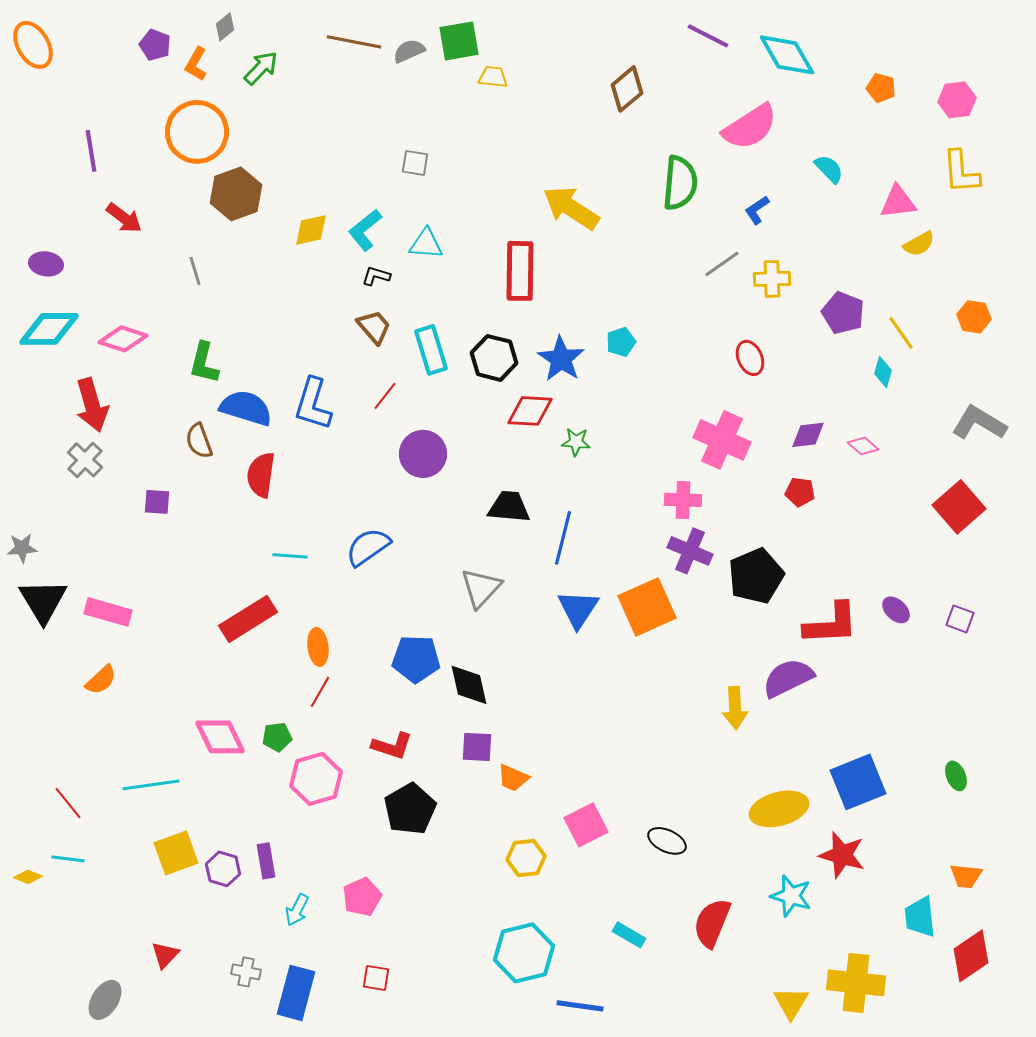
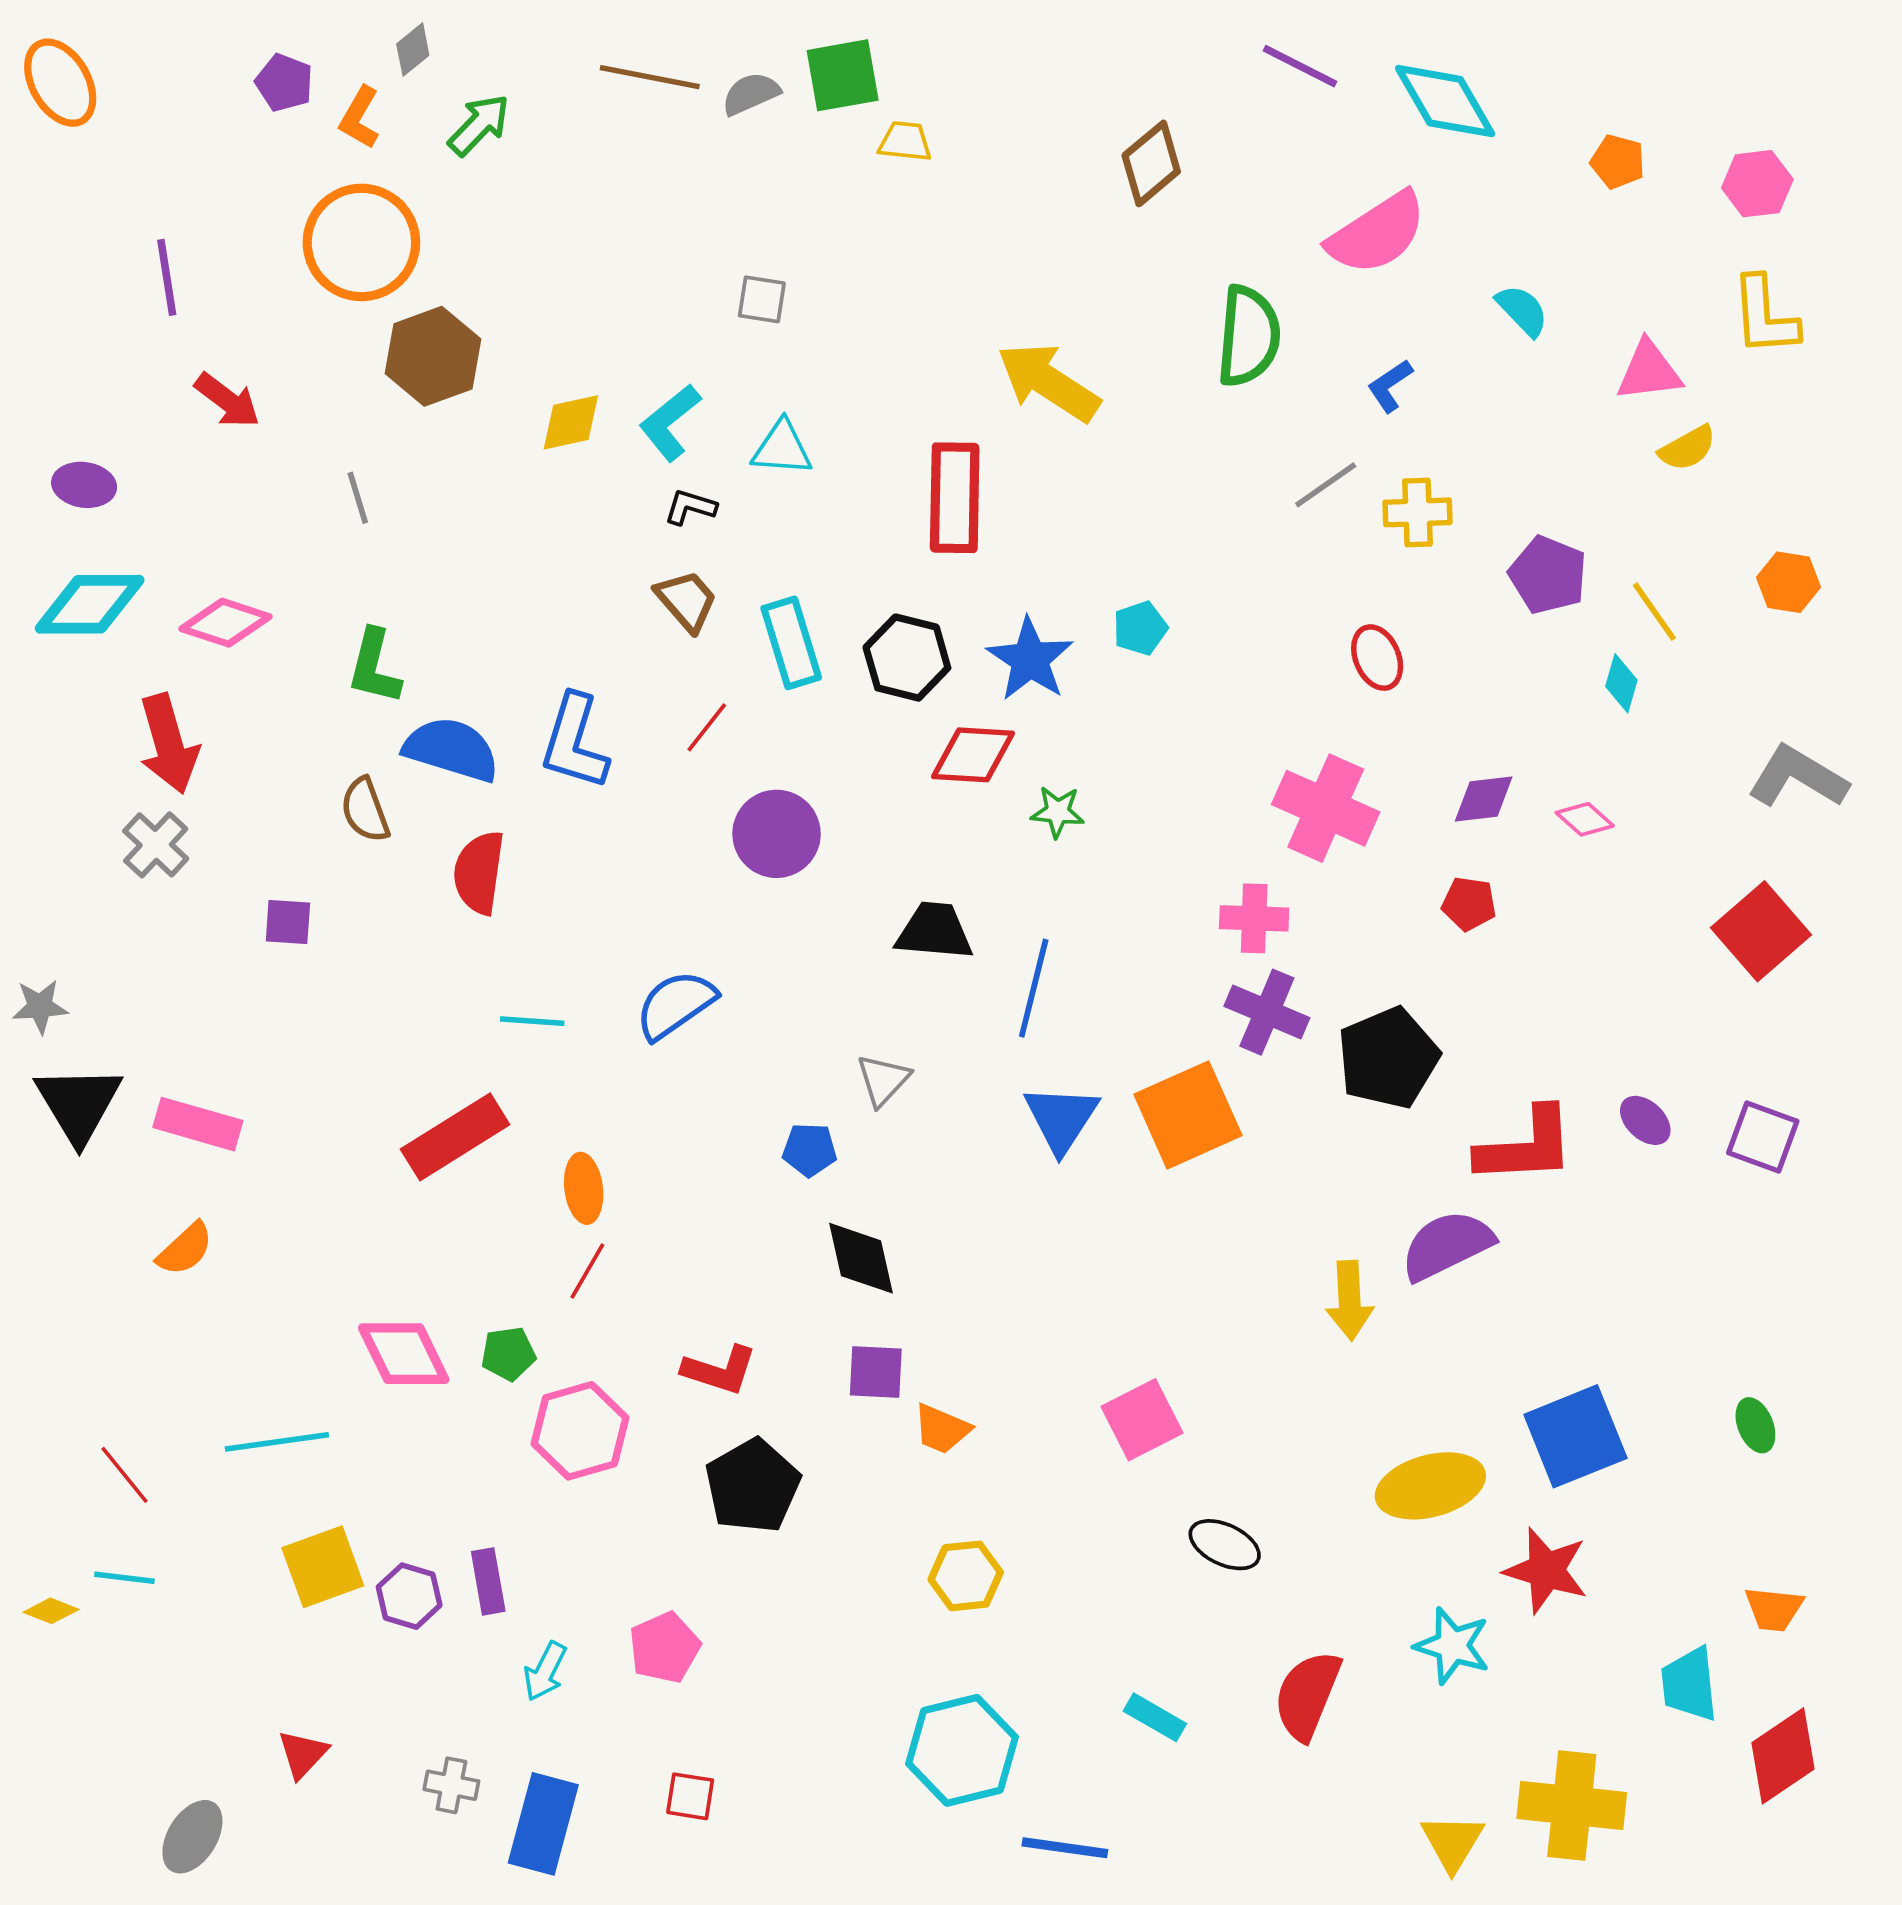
gray triangle: (481, 588) -> (883, 1080), size x0.7
purple square: (960, 619) -> (1763, 1137), size x1.4
blue pentagon: (416, 659) -> (810, 1150), moved, size x0.6
pink square: (586, 825) -> (1142, 1420), moved

